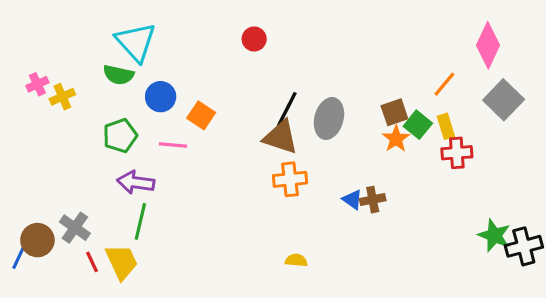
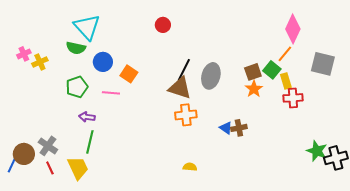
pink diamond: (488, 45) -> (293, 29), moved
gray square: (504, 100) -> (323, 64), turned -30
green square: (418, 125) -> (272, 70), moved
purple arrow: (136, 182) -> (87, 117), size x0.7
red line: (92, 262) -> (50, 168), moved

